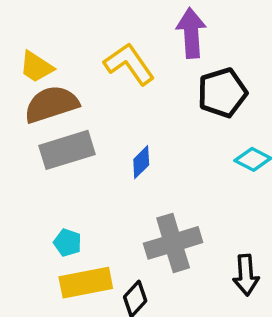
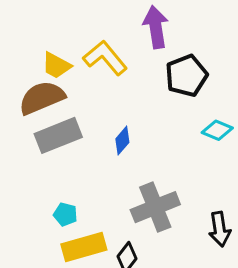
yellow trapezoid: (36, 67) -> (56, 65), moved

